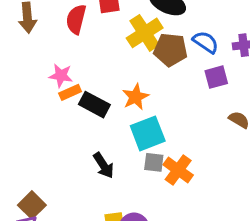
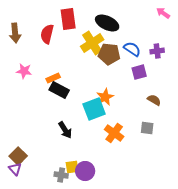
pink star: (61, 76) -> (24, 71), moved
orange rectangle: (70, 92) -> (53, 78), moved
orange star: (136, 97) -> (105, 97), moved
gray square: (154, 162) -> (147, 128), moved

